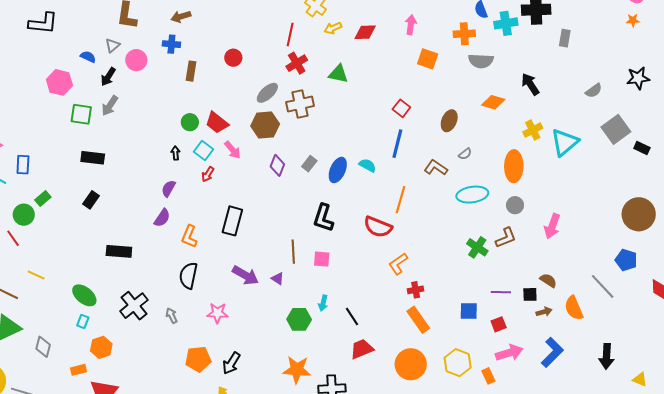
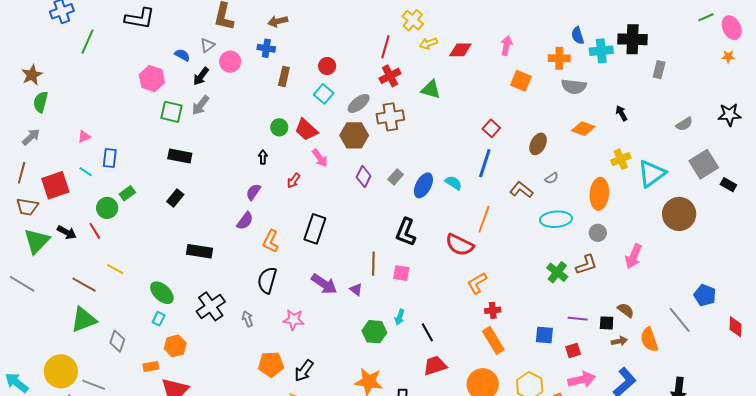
black arrow: (530, 84) -> (621, 113), size x0.7
cyan square: (203, 150) -> (324, 94), moved
brown circle: (639, 214) -> (679, 214), moved

